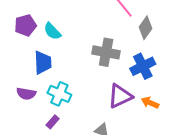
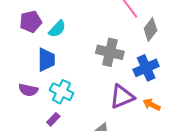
cyan semicircle: (52, 31) -> (57, 29), turned -96

